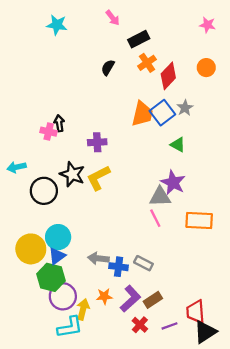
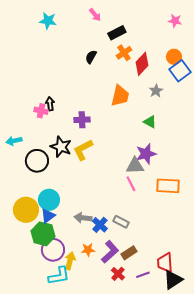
blue square: (162, 113) -> (180, 71), moved
purple star: (173, 183) -> (146, 154), turned 30
blue cross: (119, 267) -> (100, 225), turned 35

